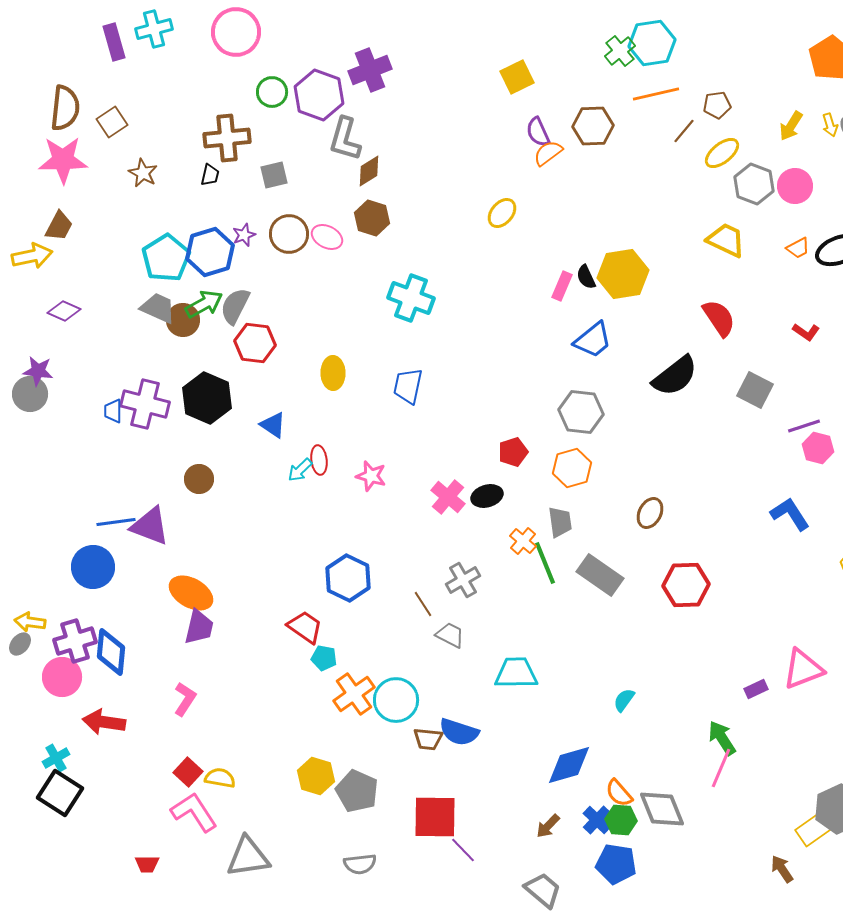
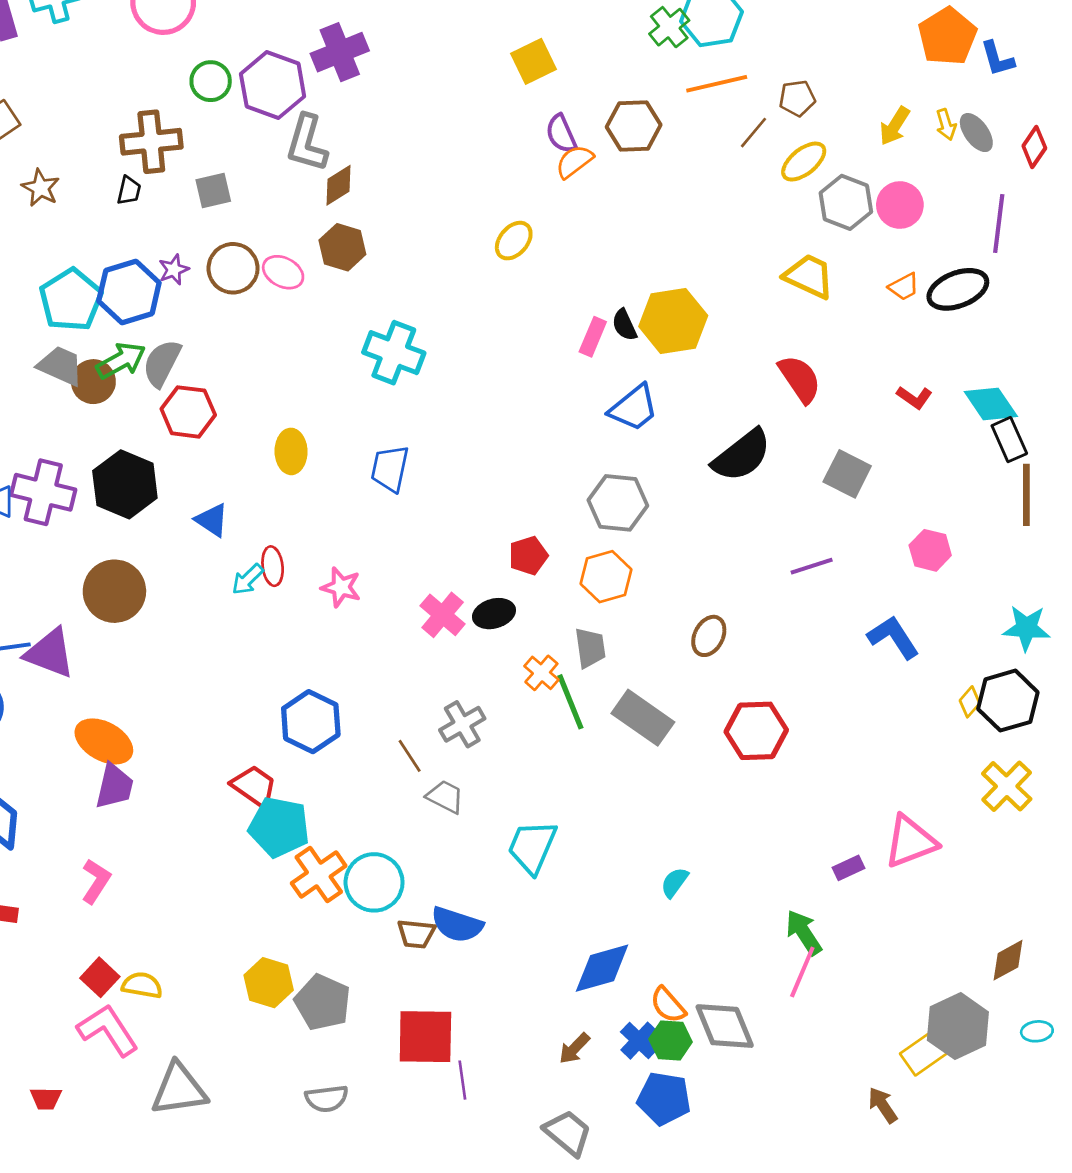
purple line: (804, 426) -> (812, 566), moved
brown circle: (199, 479) -> (114, 591), size x1.6
cyan pentagon: (324, 658) -> (279, 827), size x1.8
cyan trapezoid: (516, 673) -> (532, 847), turned -66
purple line: (463, 850) -> (462, 1080), turned 36

